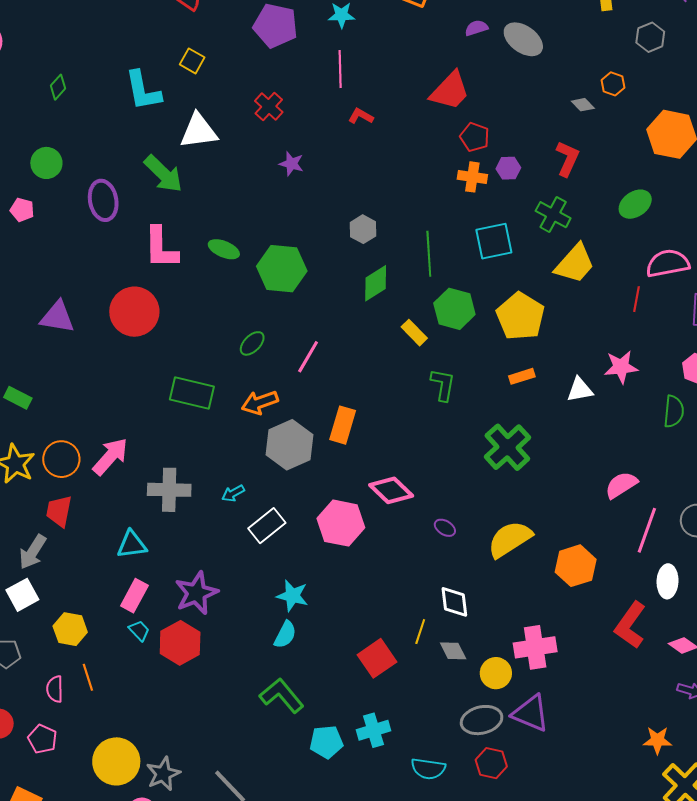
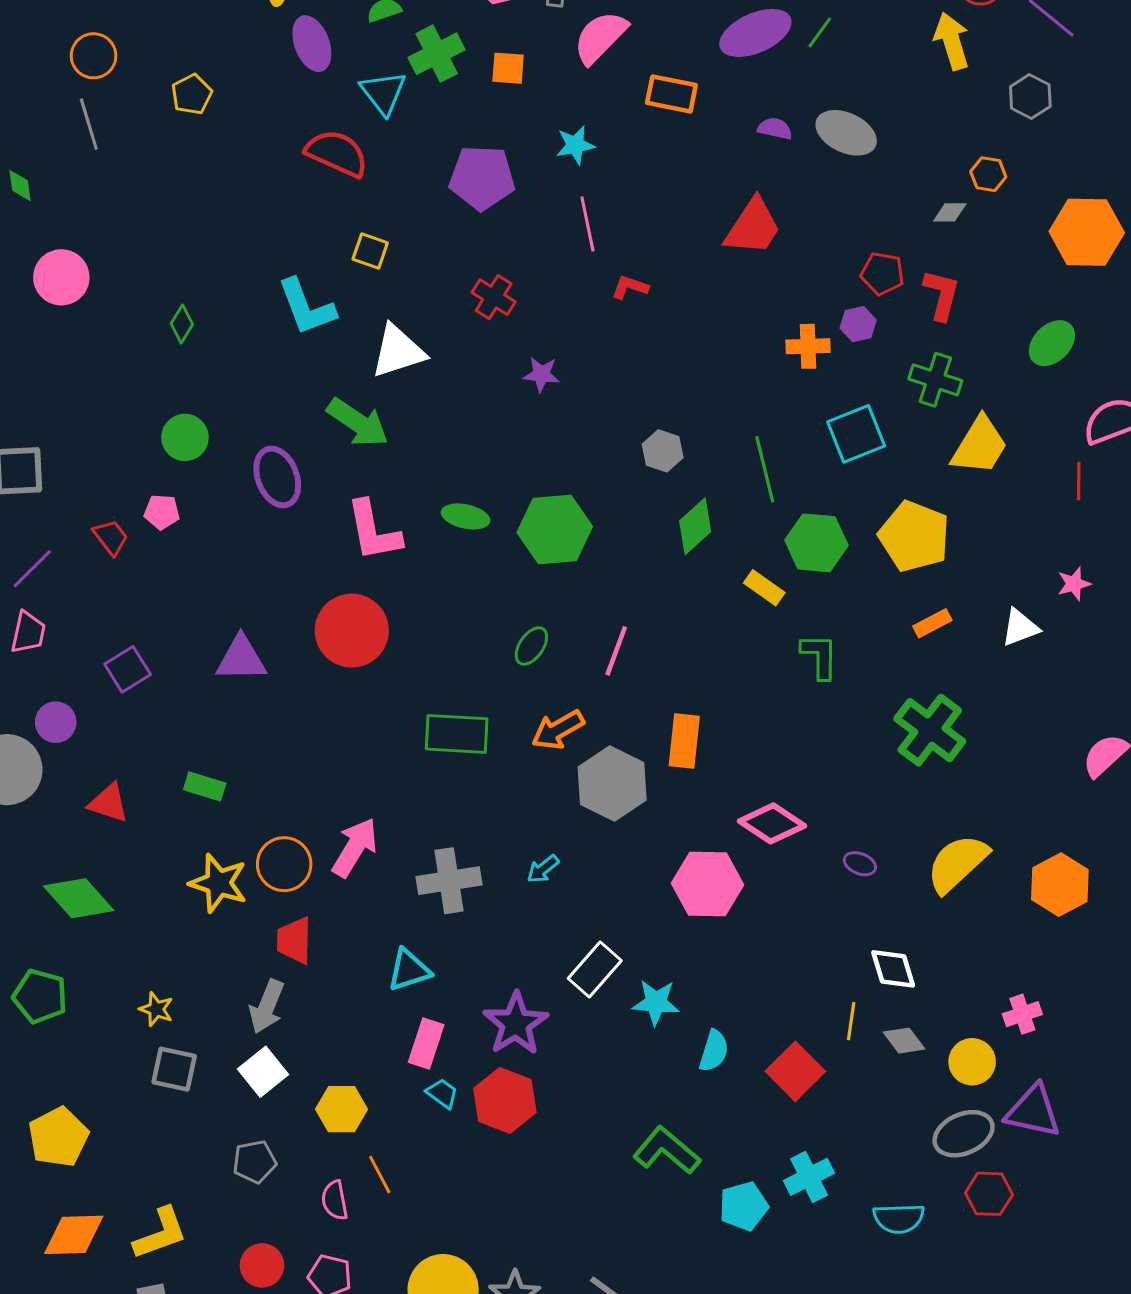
purple semicircle: (476, 28) -> (775, 129), turned 40
gray diamond: (583, 105) -> (950, 212), turned -35
red pentagon: (475, 137) -> (882, 273), moved
pink star: (621, 367) -> (1074, 584), size x0.7
white rectangle: (267, 526) -> (595, 969), moved
cyan semicircle: (285, 635) -> (714, 1051), moved
pink cross: (535, 647) -> (1022, 1014), size x0.6

